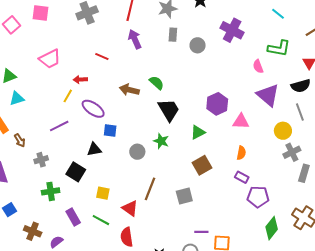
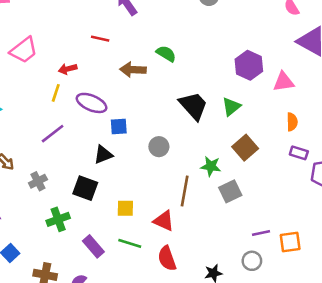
red line: (102, 56) -> (100, 39), moved
black trapezoid: (169, 110) -> (193, 106), moved
green star: (161, 141) -> (211, 166), moved

